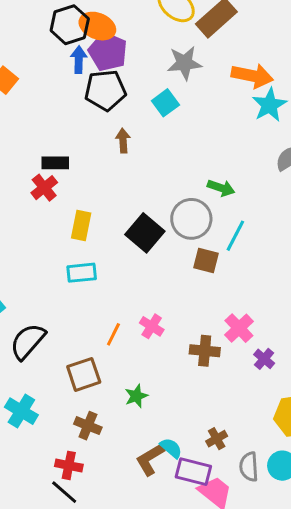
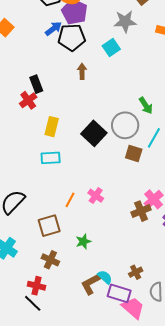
blue arrow: (79, 60) -> (53, 29), moved, turned 48
black rectangle: (55, 163) -> (36, 84), turned 66
green arrow: (221, 188) -> (146, 106), turned 36
brown cross: (205, 351) -> (141, 211), moved, turned -30

